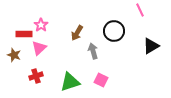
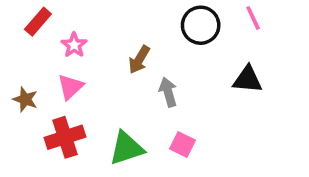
black circle: (114, 31) -> (201, 25), moved
red rectangle: (24, 34) -> (38, 22), moved, turned -49
black triangle: (151, 46) -> (248, 79), moved, turned 36
red cross: (36, 76) -> (65, 137), size x1.5

